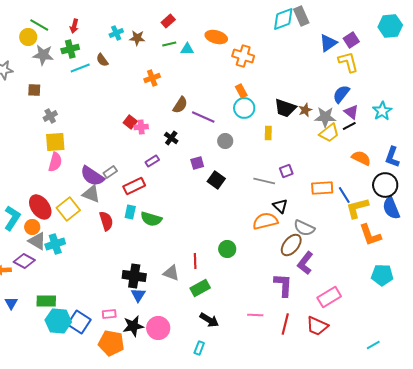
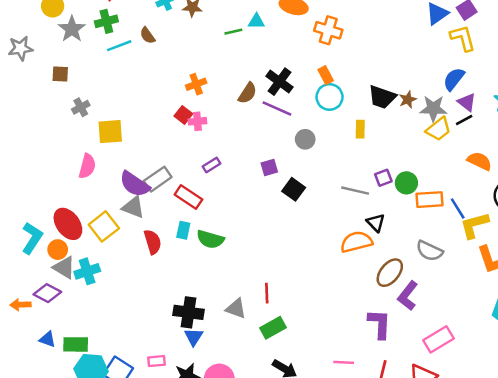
green line: (169, 44) -> (233, 32), moved
gray star: (43, 55) -> (72, 29), turned 30
orange cross: (152, 78) -> (196, 84), moved
black cross: (171, 138) -> (280, 82), moved, size x1.5
yellow square: (55, 142) -> (110, 132), moved
gray rectangle: (110, 172) -> (158, 179), size x1.5
red rectangle: (134, 186) -> (188, 197), turned 60
gray semicircle: (304, 228) -> (430, 251), moved
green circle: (227, 249) -> (406, 183), moved
blue triangle: (11, 303) -> (47, 339), moved, turned -40

